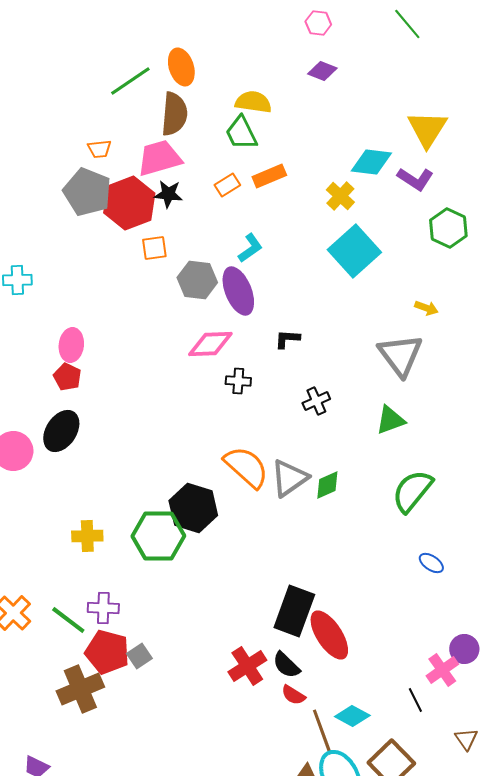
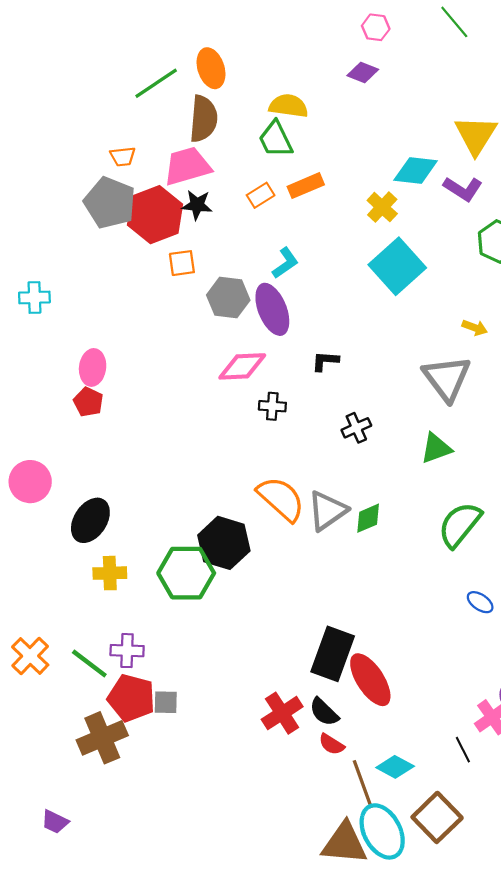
pink hexagon: (318, 23) -> (376, 27), moved
black ellipse: (61, 431) -> (90, 520), moved
gray square: (139, 656) -> (166, 702), turned 35

